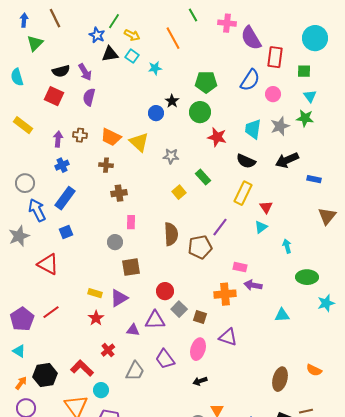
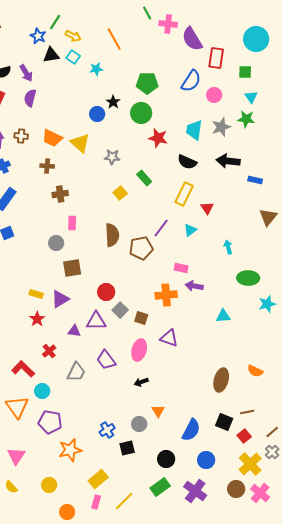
green line: (193, 15) -> (147, 13), moved
black arrow: (287, 160) -> (228, 161), turned 30
cyan triangle: (261, 227) -> (190, 230), moved

